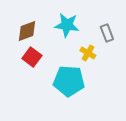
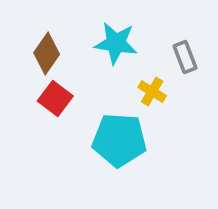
brown diamond: (27, 31) -> (47, 54), turned -35

